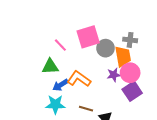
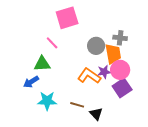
pink square: (88, 37) -> (67, 18), moved
orange L-shape: (79, 79) -> (89, 76), moved
blue arrow: (60, 85) -> (31, 82), moved

